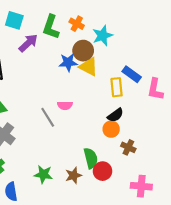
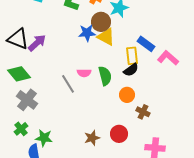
purple arrow: (28, 43) -> (37, 43), moved
pink L-shape: (155, 89) -> (168, 58), turned 120
black semicircle: (115, 115) -> (131, 70), moved
green semicircle: (91, 158) -> (105, 76), moved
green star: (43, 174) -> (44, 138), moved

